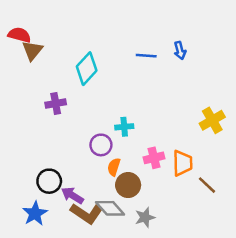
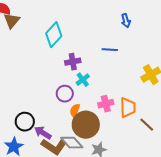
blue line: (146, 56) -> (110, 50), moved
purple cross: (56, 104) -> (73, 62), moved
cyan cross: (124, 127) -> (83, 80), turned -32
brown circle: (128, 185) -> (86, 125), size x1.4

